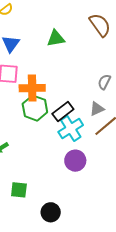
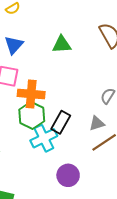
black rectangle: (63, 111) -> (61, 122), turned -30
cyan cross: (71, 129) -> (44, 138), moved

